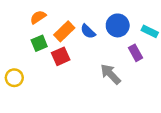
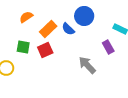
blue circle: (118, 25) -> (84, 16), moved
green square: (39, 43) -> (23, 47), moved, turned 32

